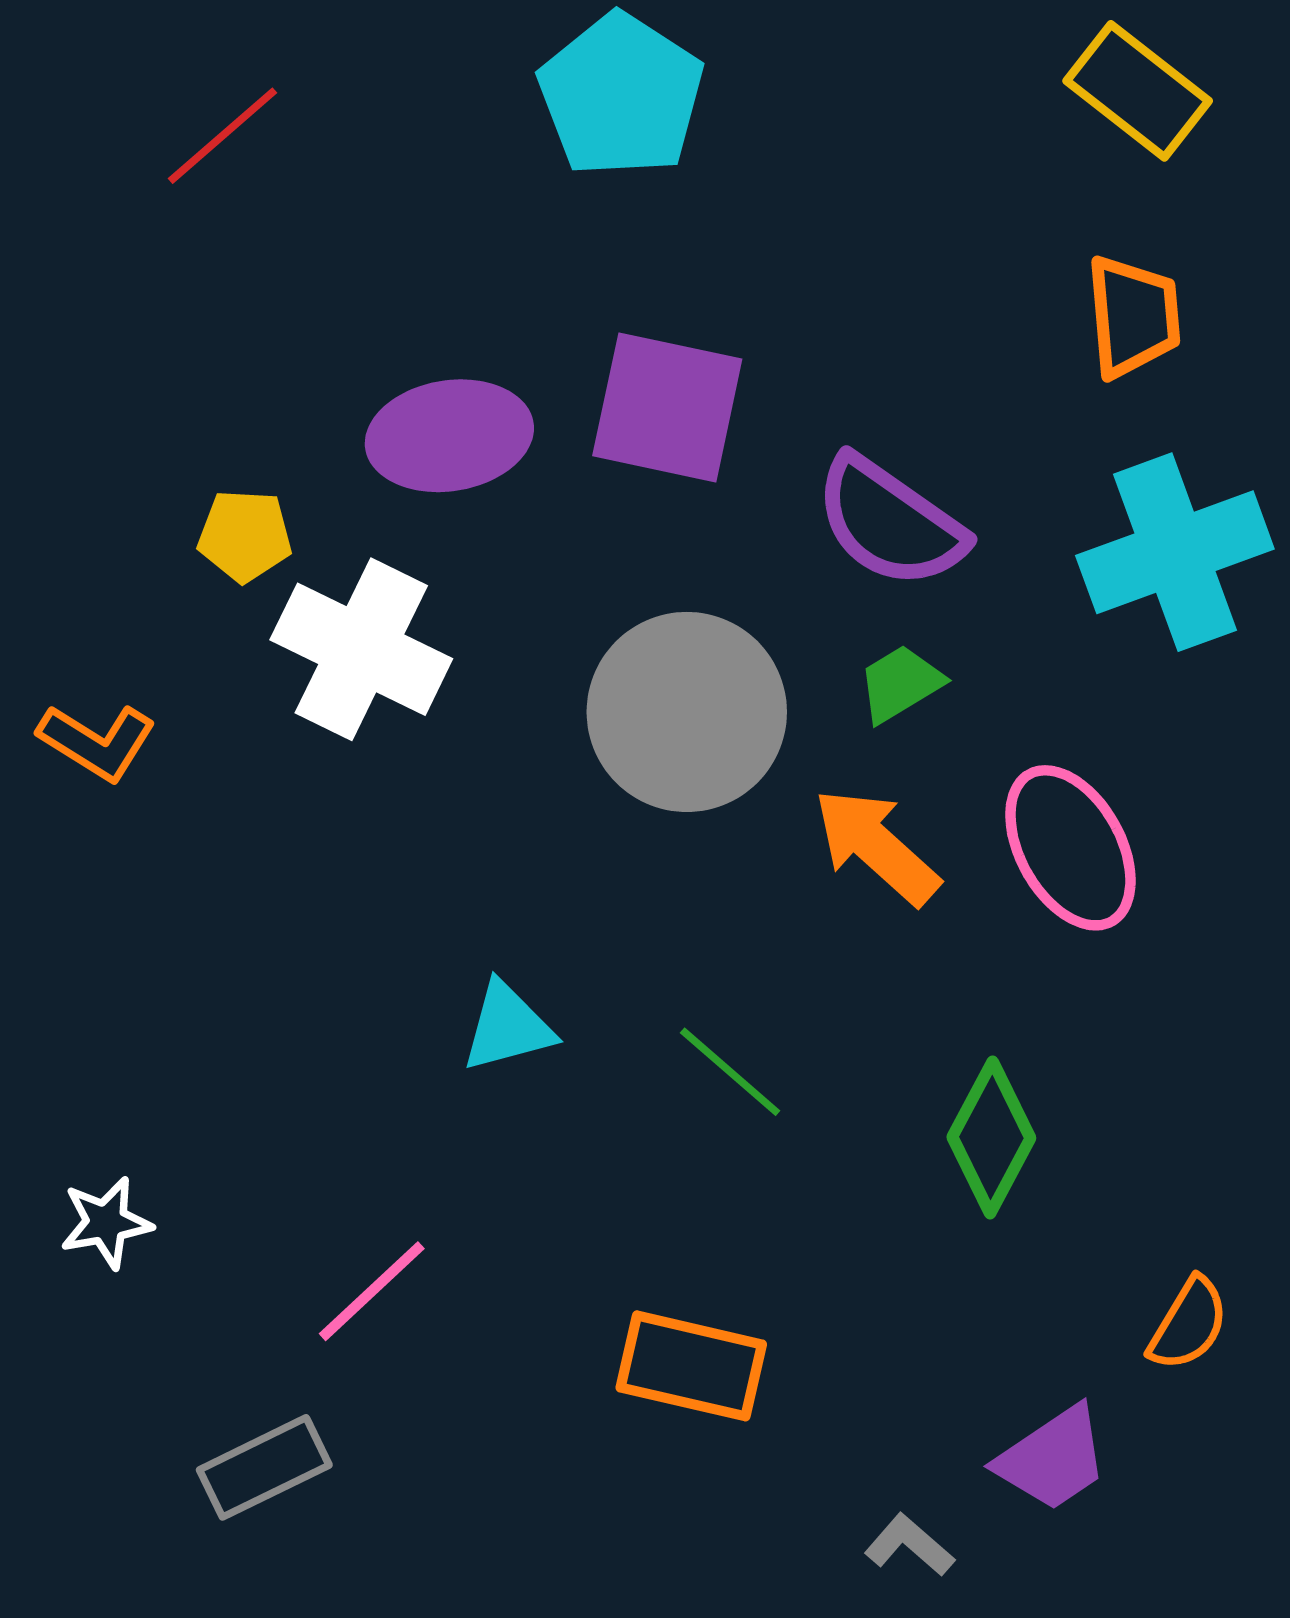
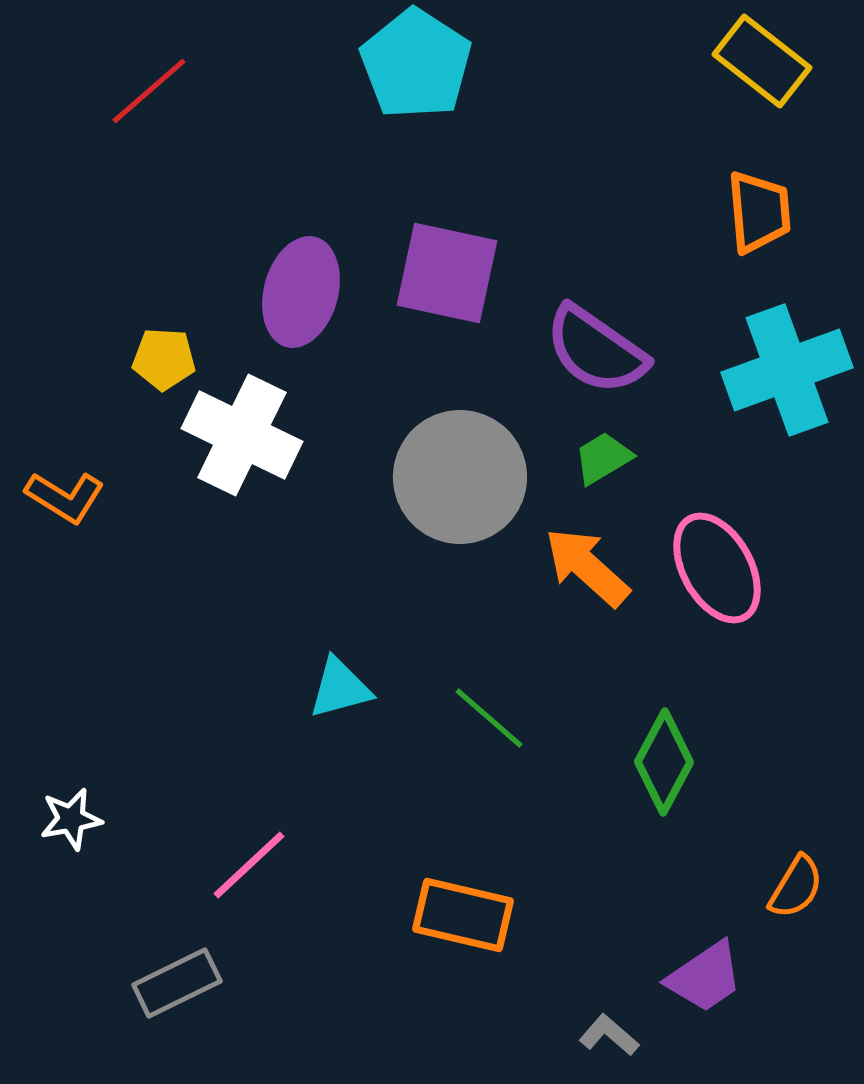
purple ellipse: (449, 436) -> (301, 292), turned -66

